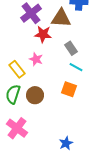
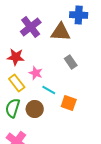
red star: (43, 34) -> (16, 57), moved
cyan line: (76, 67) -> (49, 90), moved

